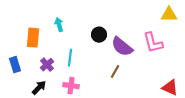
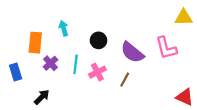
black circle: (99, 35) -> (98, 40), moved
purple cross: (47, 65) -> (50, 63), moved
pink cross: (71, 86) -> (97, 72), moved, turned -35

